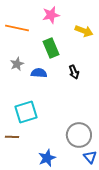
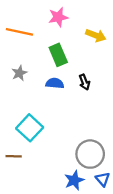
blue semicircle: (39, 73) -> (55, 83), moved
cyan square: (26, 112) -> (30, 128), turned -30
blue star: (47, 158) -> (74, 180), moved

